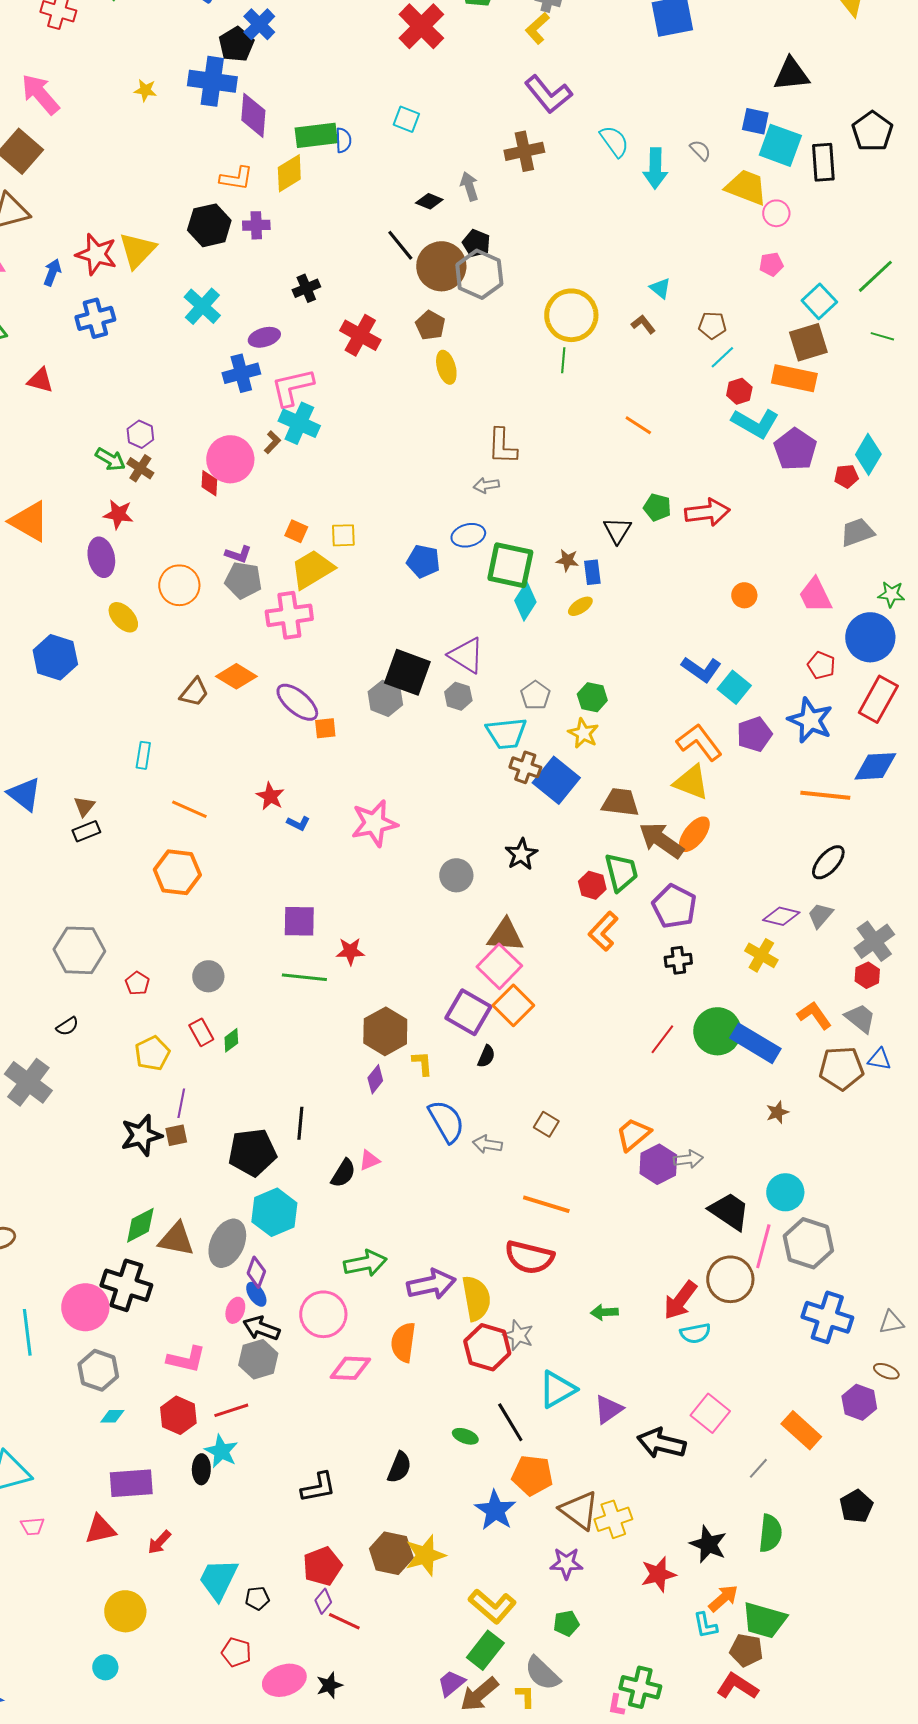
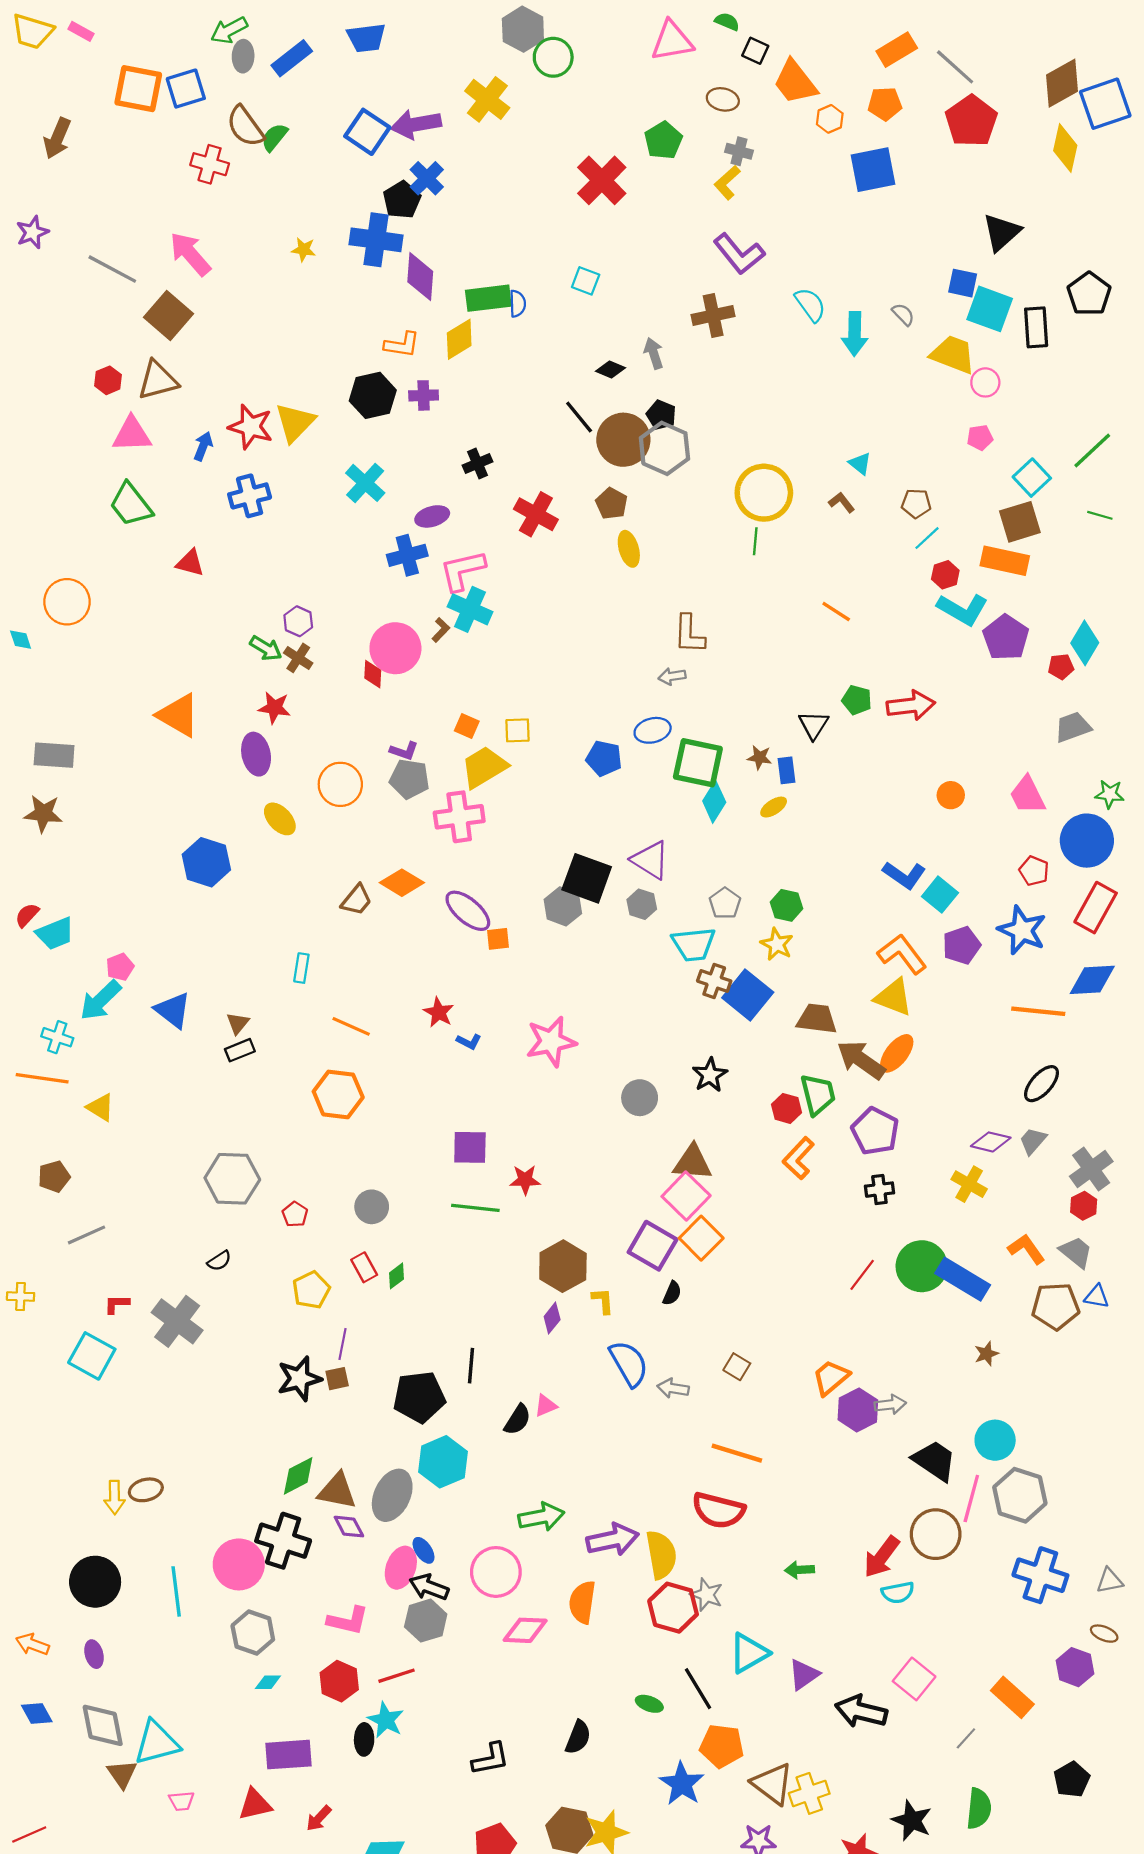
black triangle: (791, 74) -> (1002, 232), turned -36
purple diamond: (256, 1272) -> (349, 1527), moved, turned -48
pink ellipse: (235, 1310) -> (401, 1568), size x1.5

